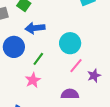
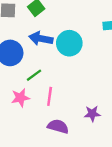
cyan circle: (70, 43) -> (69, 43), moved
pink line: (76, 66) -> (50, 96), moved, turned -49

